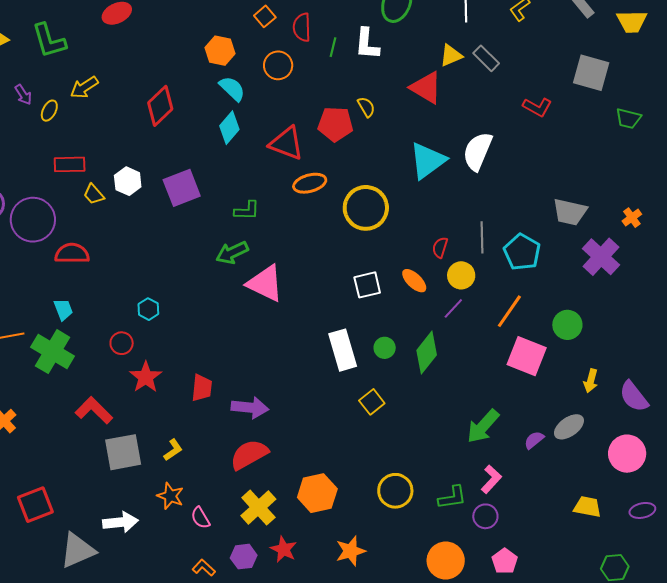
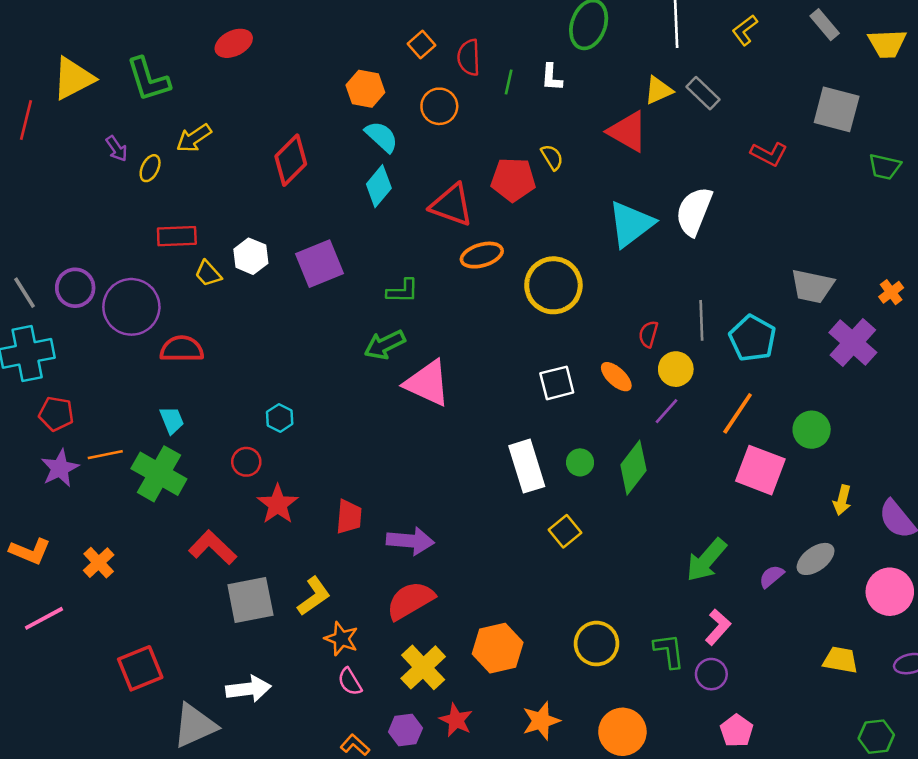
white L-shape: (367, 44) -> (552, 77), size x0.7
yellow L-shape: (173, 450) -> (314, 596), size x1.4
orange star: (170, 496) -> (341, 639), moved
green L-shape: (452, 497) -> (669, 651), turned -88
orange circle: (446, 560) -> (622, 732), moved

